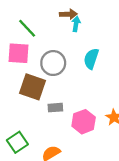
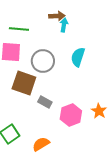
green line: (27, 28) -> (19, 29), turned -42
gray rectangle: (55, 108) -> (45, 102), turned 32

